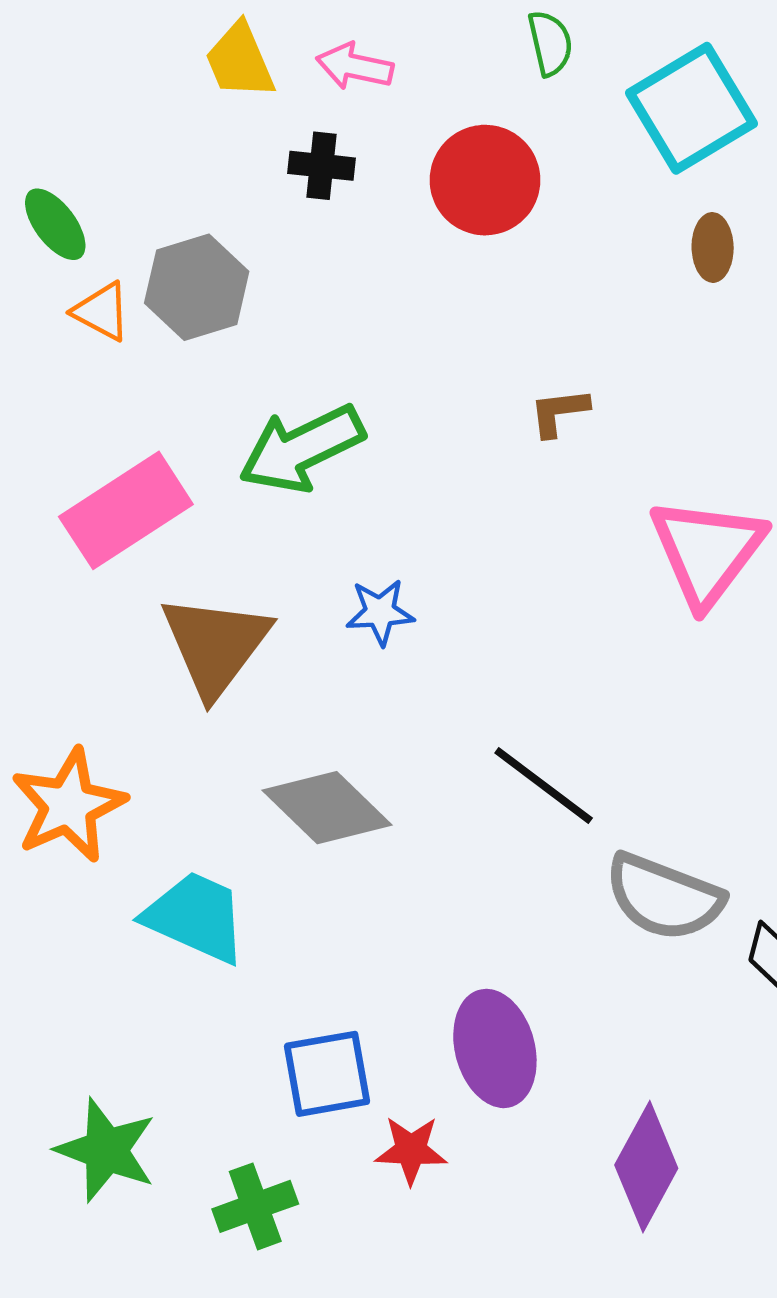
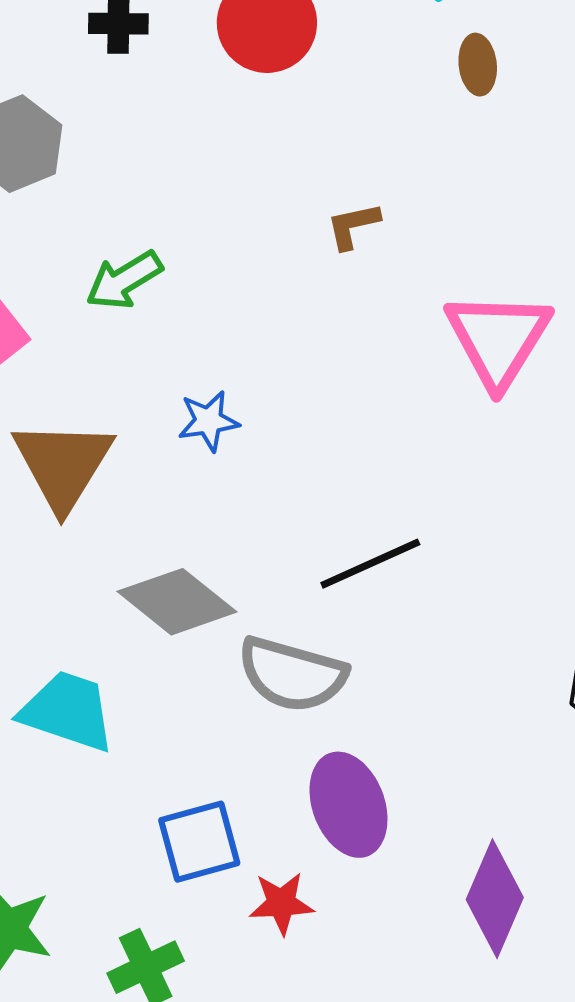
green arrow: (302, 449) -> (124, 280), size x0.7
black line: (544, 786) -> (370, 564), turned -56
gray semicircle: (664, 897) -> (292, 674), moved

